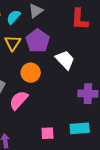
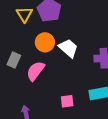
white trapezoid: (65, 60) -> (68, 48), moved

